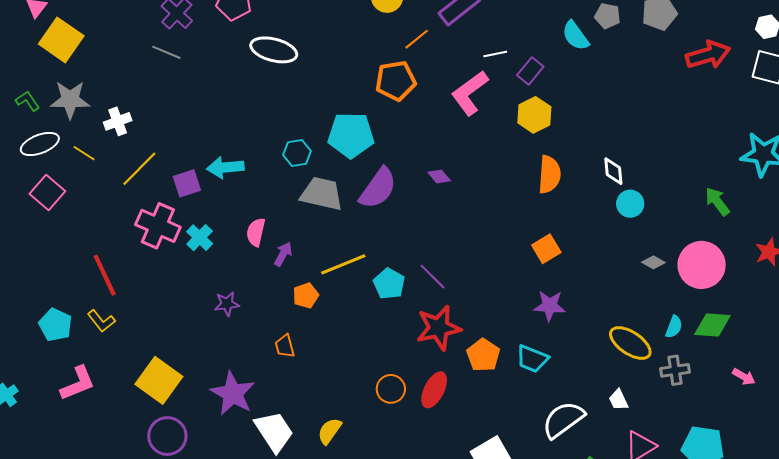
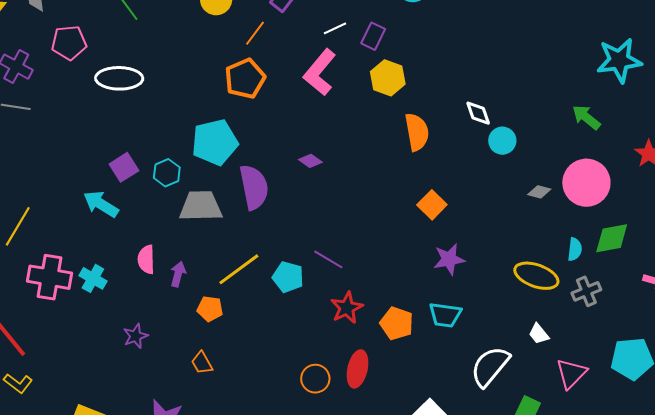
cyan arrow: (225, 167) -> (101, 204), turned 51
purple square: (187, 183) -> (124, 167), moved
purple semicircle: (378, 188) -> (254, 187), turned -33
orange pentagon: (306, 296) -> (210, 309), turned -30
red star: (439, 328) -> (347, 308), size x0.7

